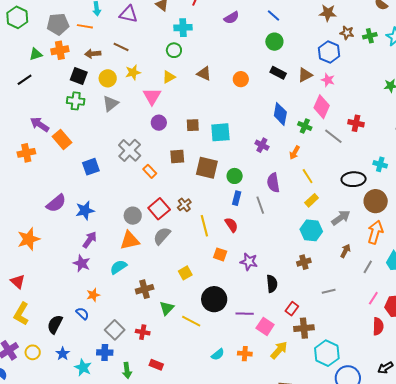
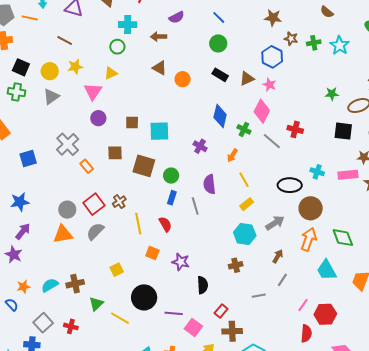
brown arrow: (93, 54) -> (159, 37), moved
brown triangle: (204, 74) -> (160, 68), moved
cyan semicircle: (118, 267) -> (50, 285), moved
gray line: (368, 267) -> (282, 280), moved

